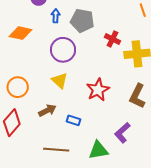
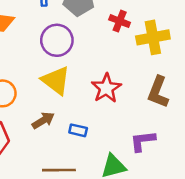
yellow triangle: (60, 81) -> (56, 80), size x1.4
purple L-shape: (122, 133) -> (143, 141), turned 40

